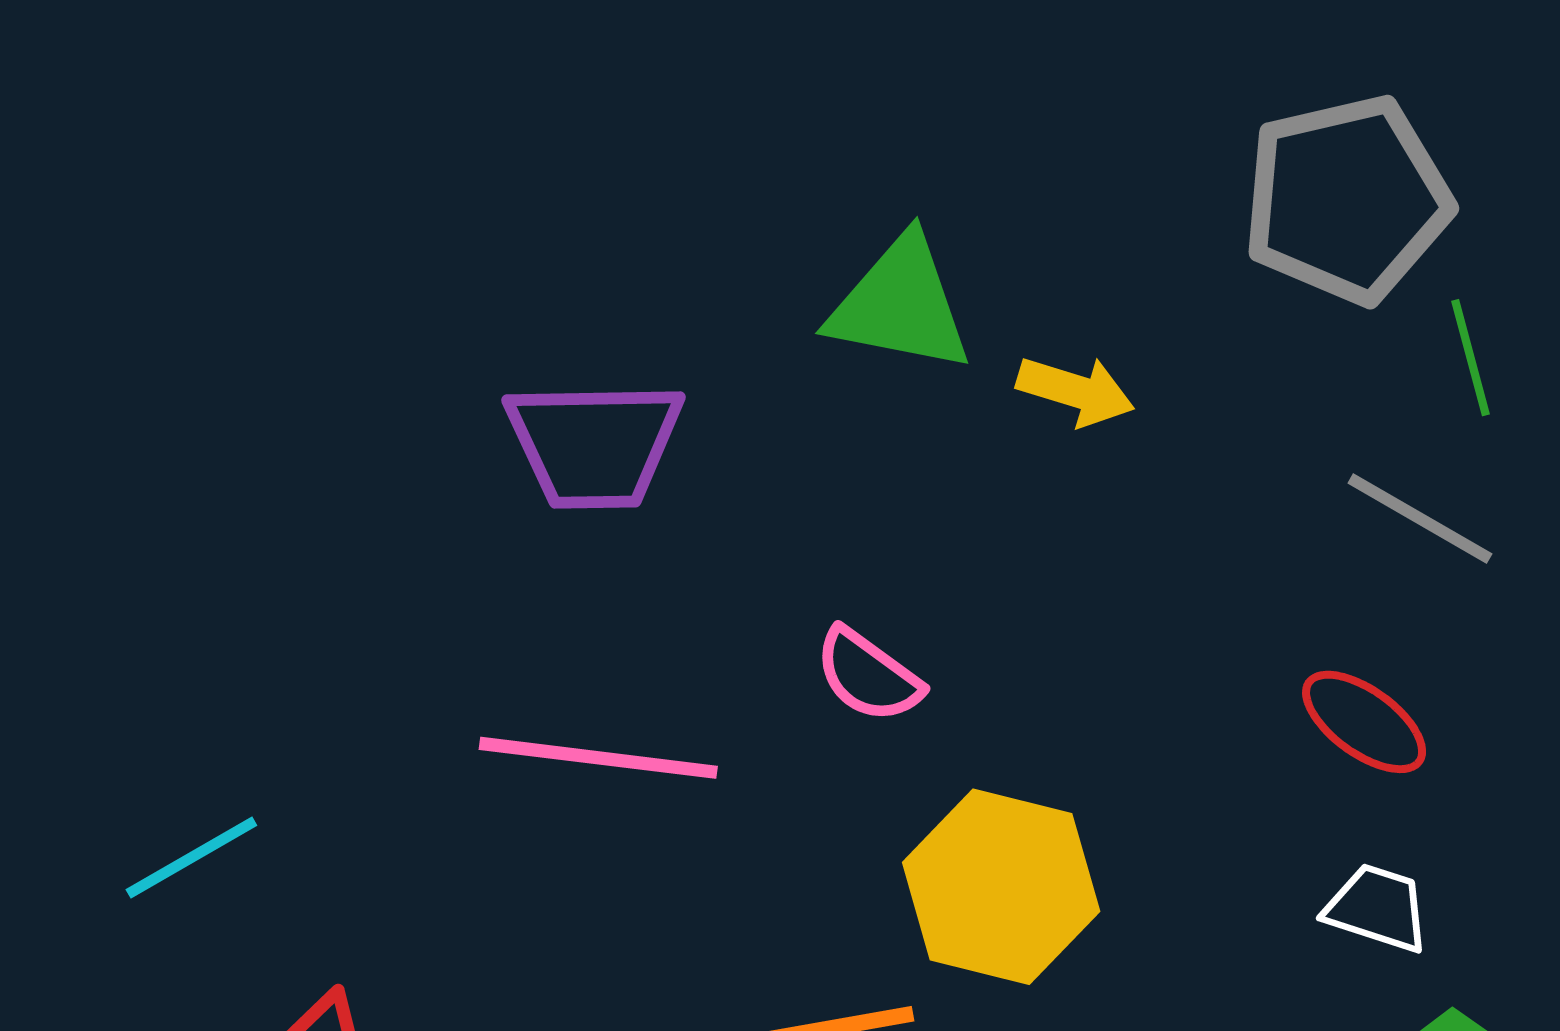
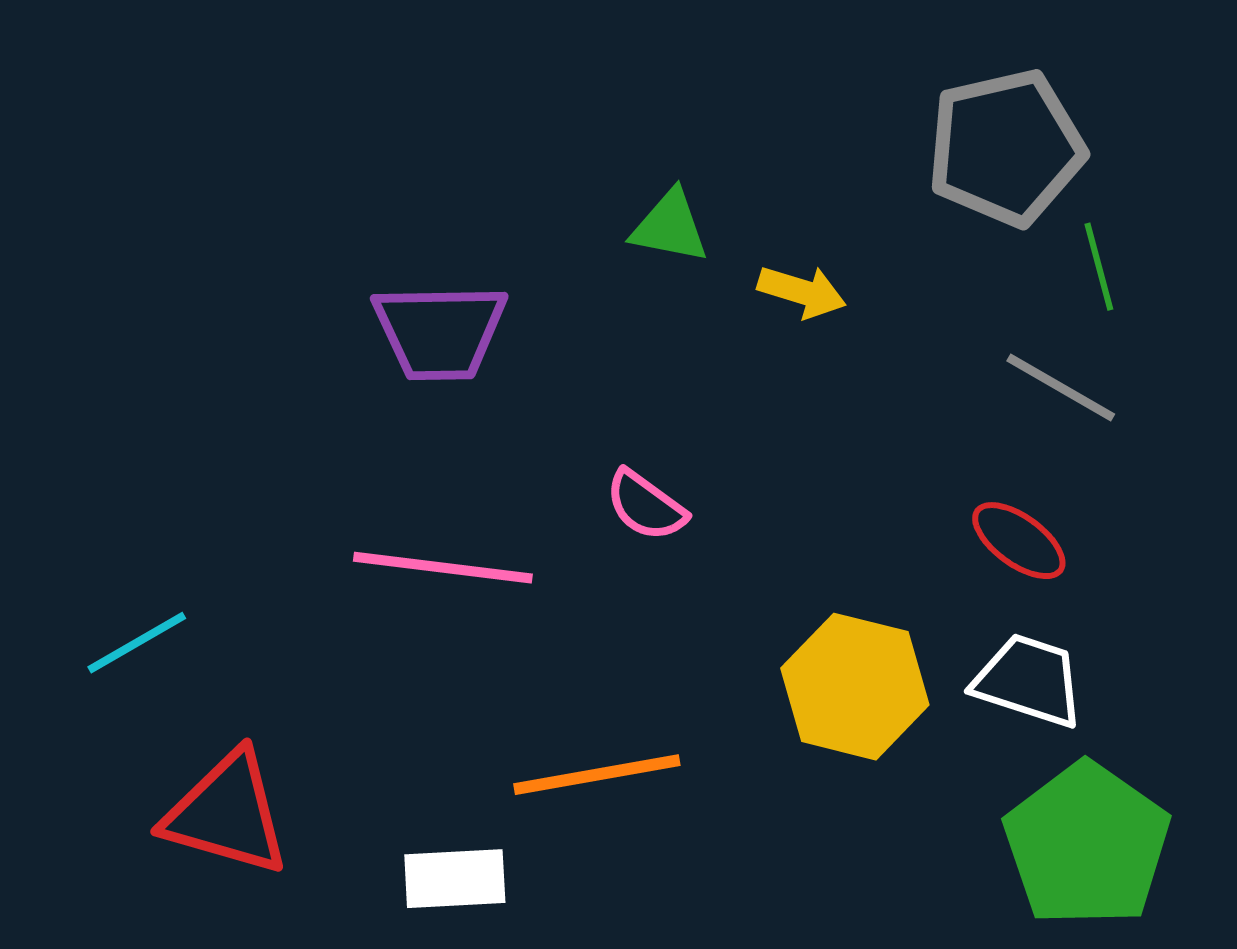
green triangle: (900, 304) -> (670, 227), size x0.7
yellow hexagon: (1001, 887) -> (855, 687), moved
white trapezoid: (1377, 908) -> (1029, 681), size x1.4

